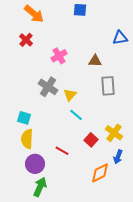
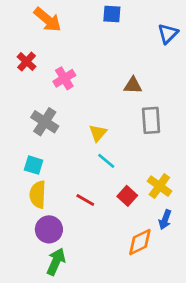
blue triangle: (120, 38) -> (168, 34), moved, turned -35
red cross: (26, 40) -> (27, 62), moved
pink cross: (59, 56) -> (64, 78), moved
gray cross: (48, 87) -> (45, 122), moved
red line: (62, 151) -> (85, 200), moved

